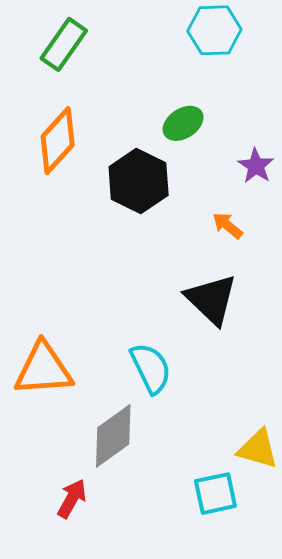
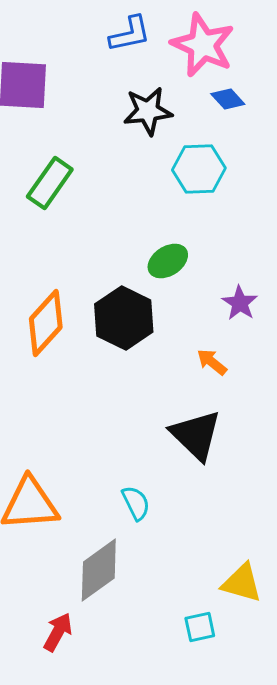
orange diamond: (58, 141) -> (46, 323), moved
cyan semicircle: (151, 368) -> (136, 503), size x0.7
cyan square: (215, 494) -> (200, 627), size x0.7

